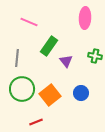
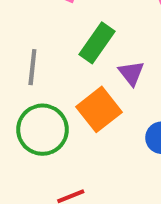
orange square: (50, 95) -> (99, 109), moved

